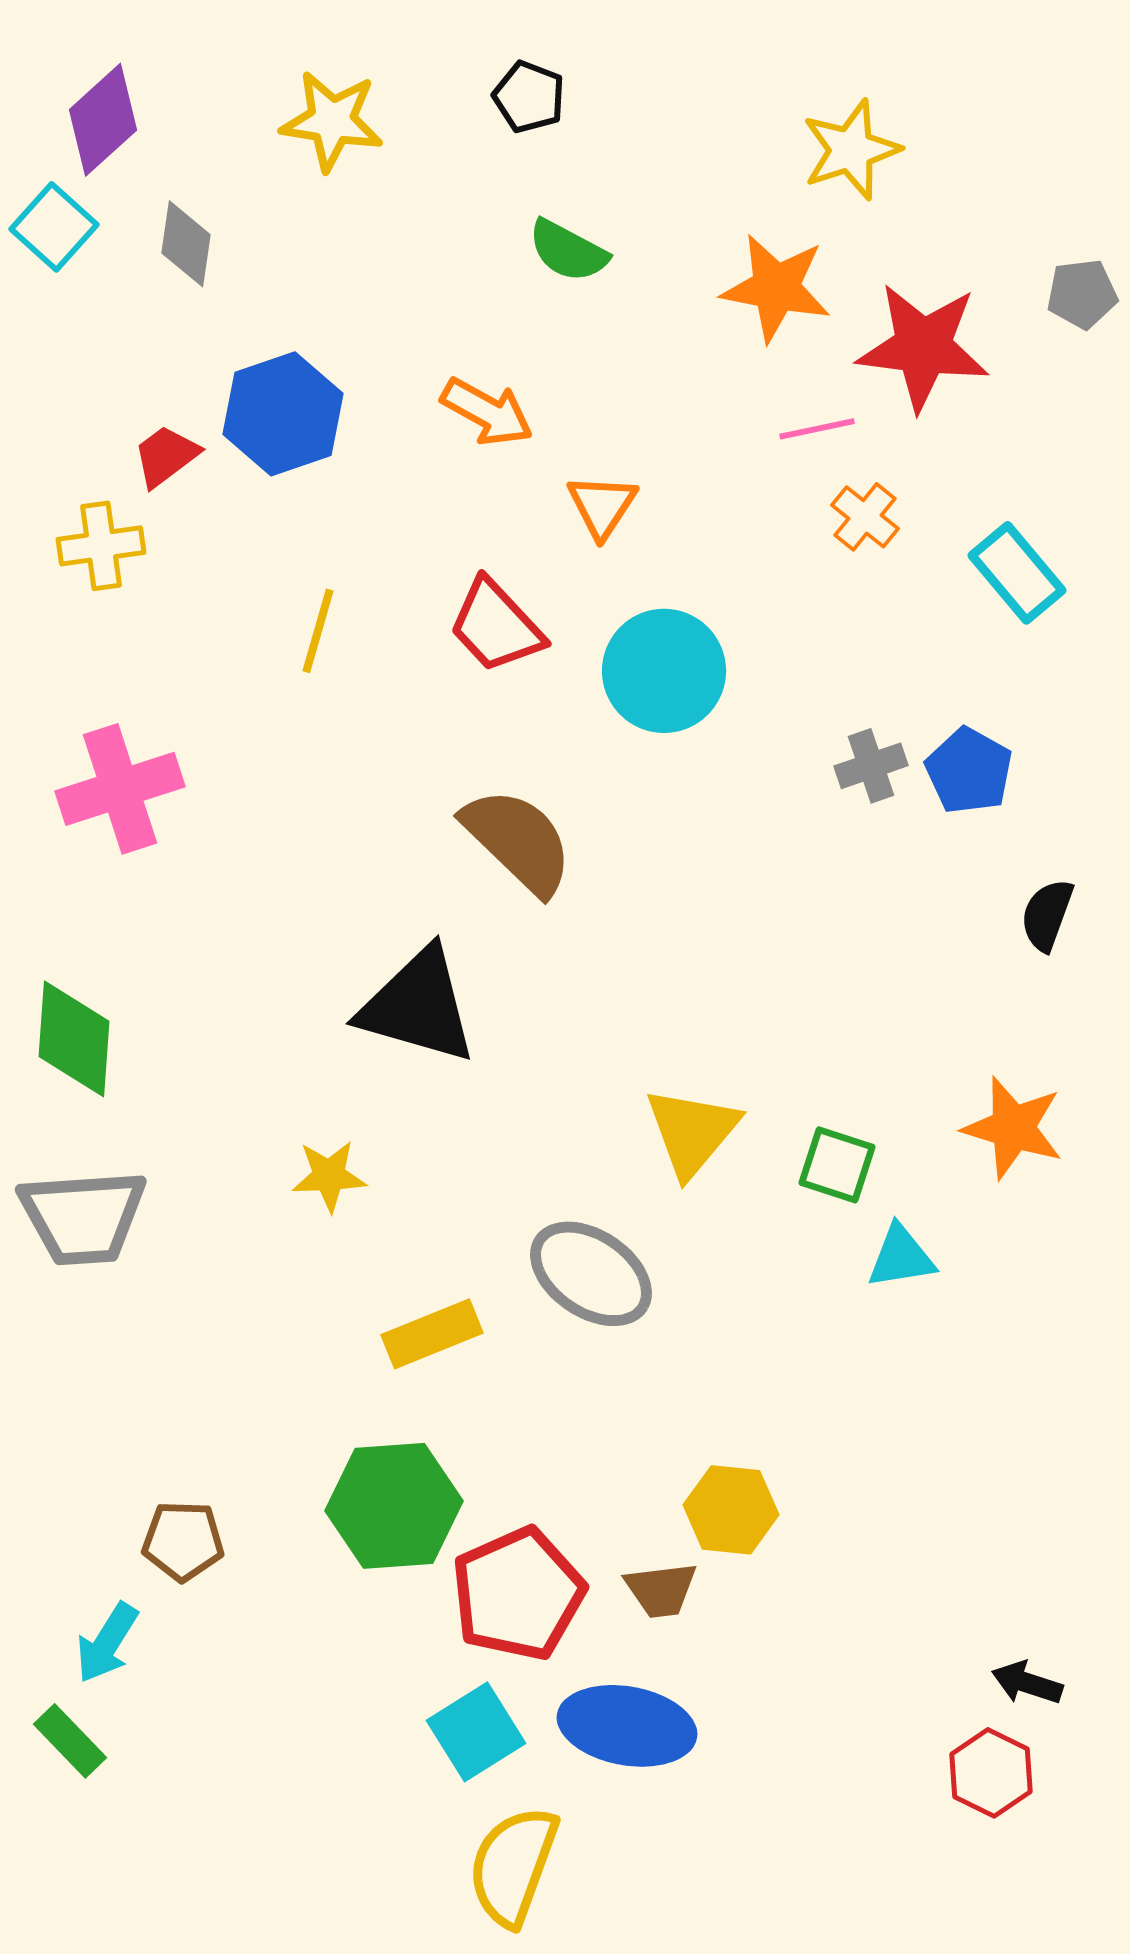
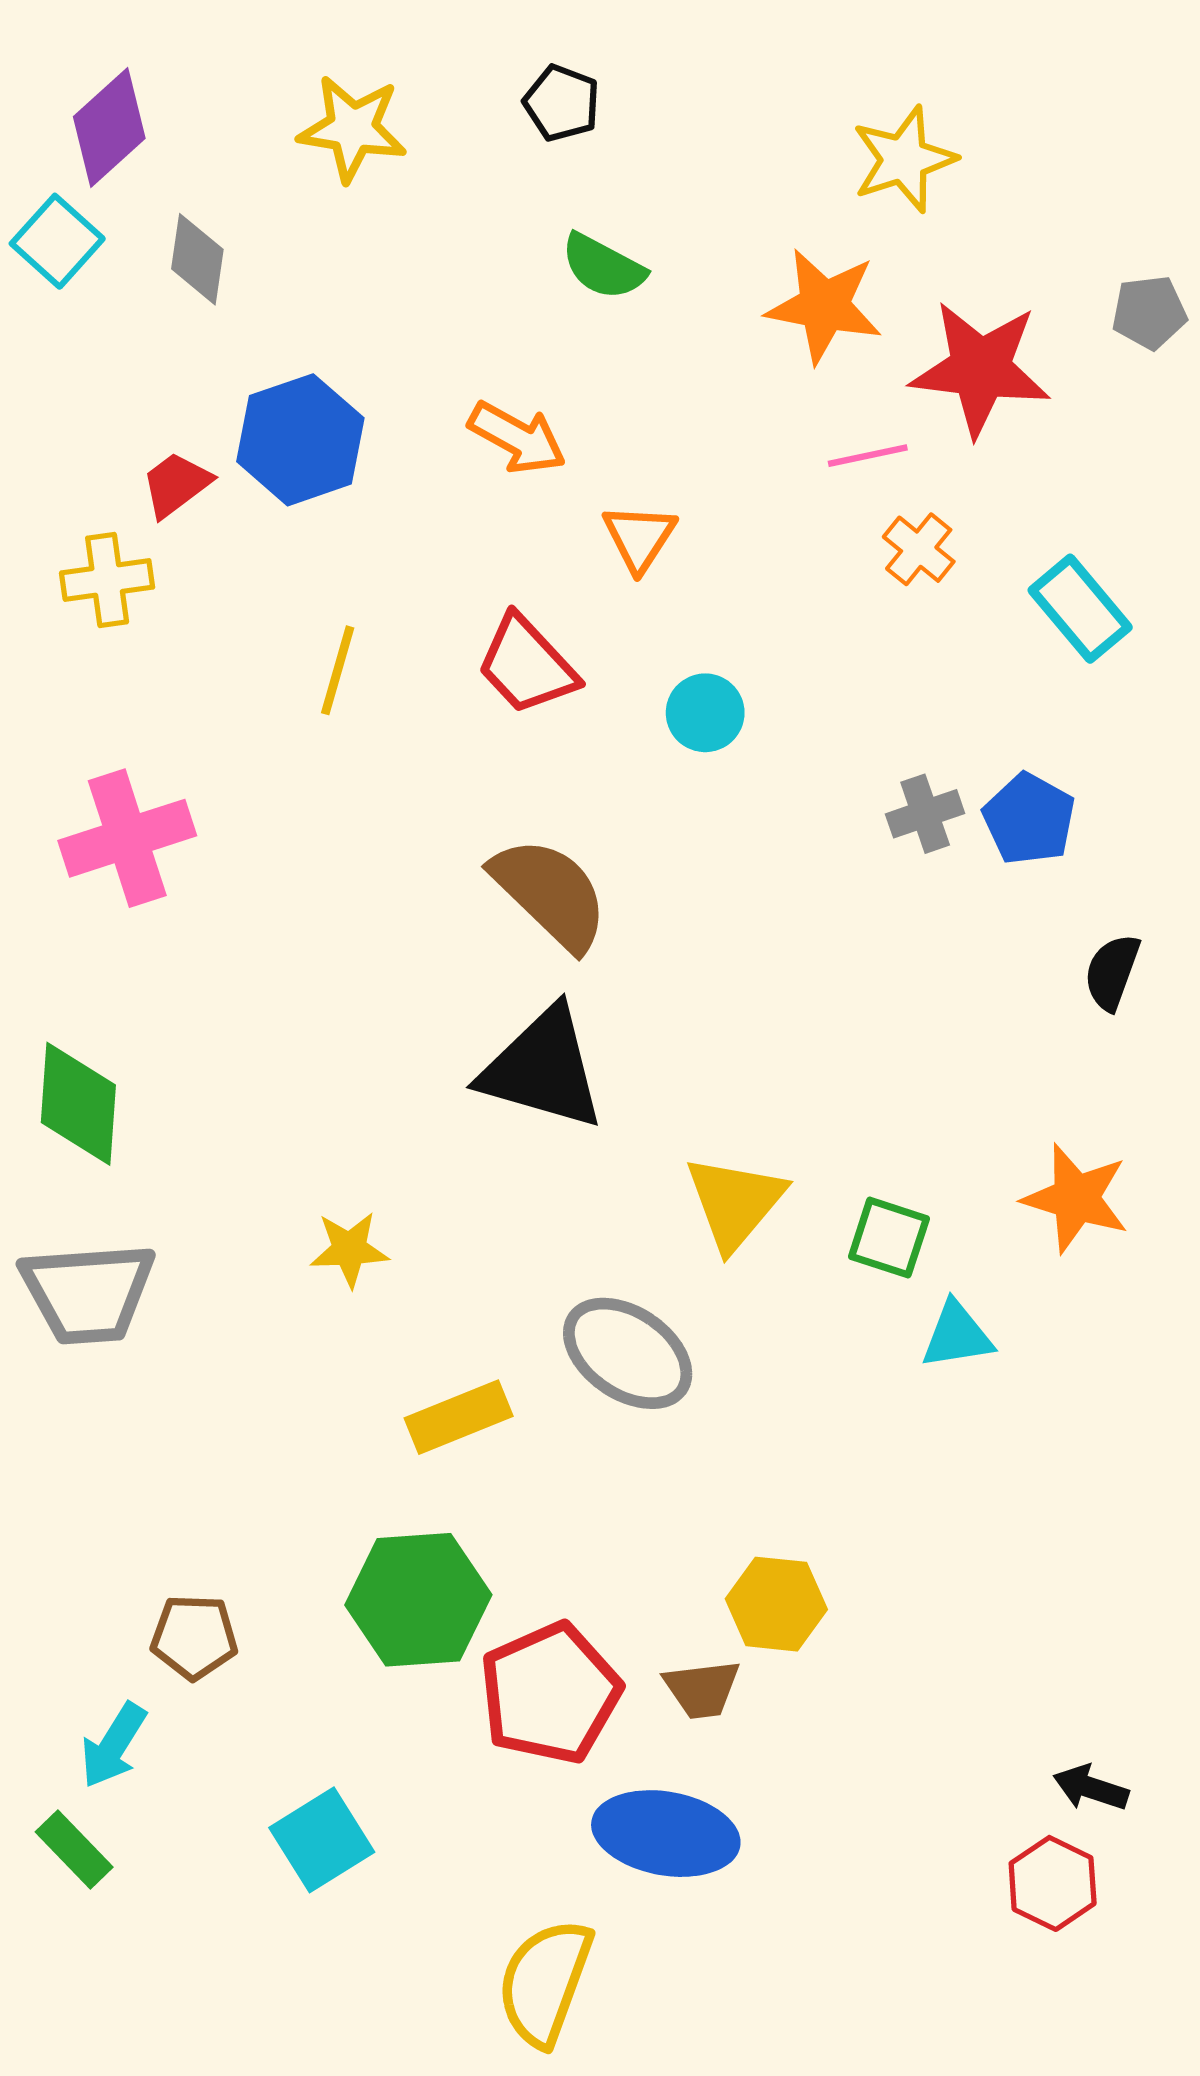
cyan circle: (664, 671) -> (705, 713), size x0.6
black triangle: (418, 1006) -> (543, 1069), moved
cyan square: (476, 1732) -> (322, 1840), moved

